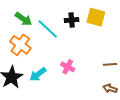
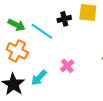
pink cross: (68, 67) -> (67, 66), turned 32

